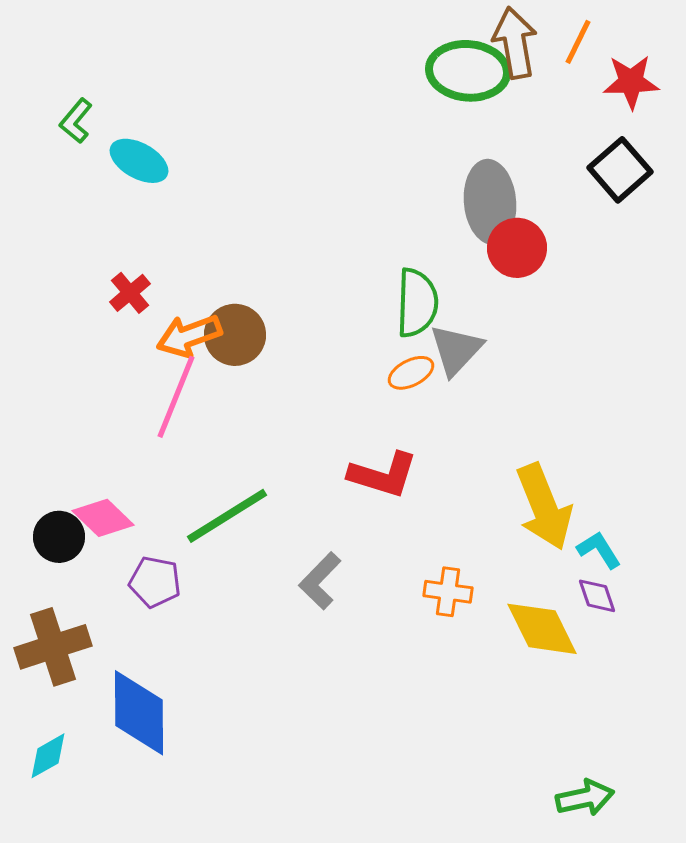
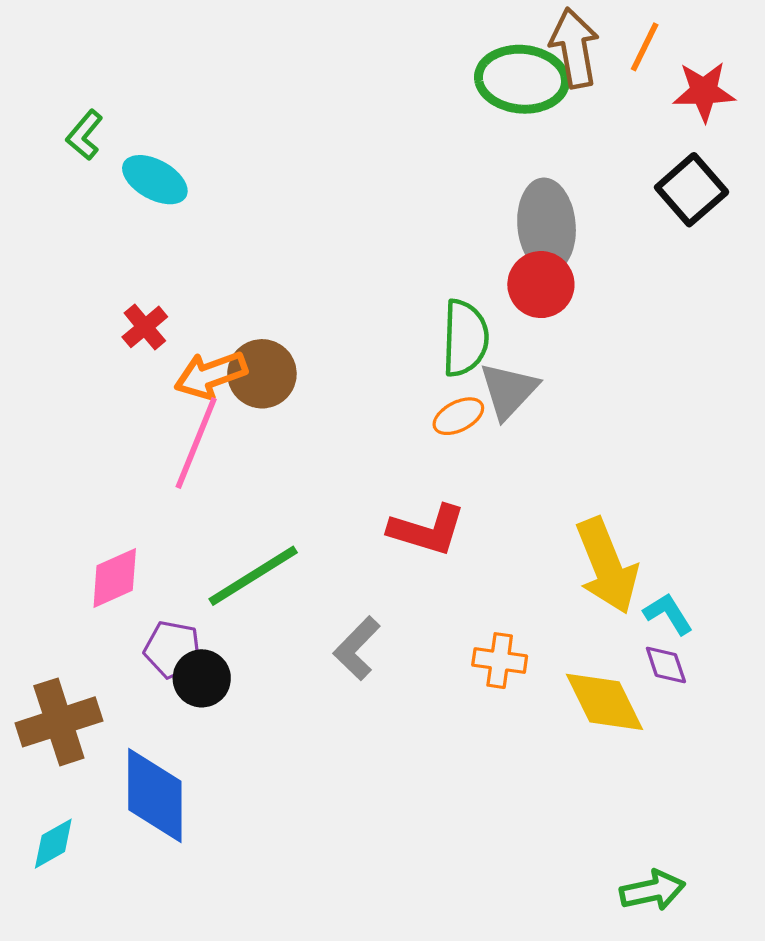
red circle: (517, 248) -> (541, 285), moved
pink diamond: (103, 518) -> (115, 578), turned -68
black circle: (59, 537) -> (202, 678), moved

